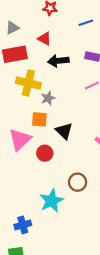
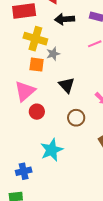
orange square: (39, 119) -> (37, 65), moved
red circle: (45, 153) -> (37, 112), moved
brown circle: (78, 182) -> (76, 118), moved

